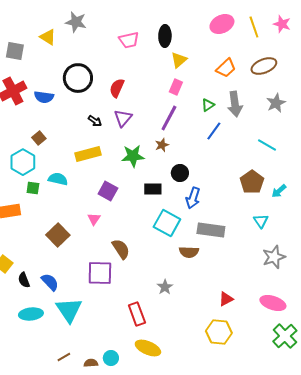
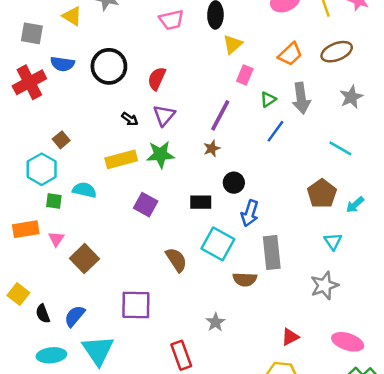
pink rectangle: (176, 87) -> (245, 75), moved
blue semicircle: (44, 97) -> (62, 64), moved
green star: (133, 156) -> (160, 154), moved
pink triangle: (94, 219) -> (56, 239), moved
gray rectangle: (211, 230) -> (272, 252), turned 76
brown semicircle: (121, 249) -> (176, 260), moved
gray star: (274, 257) -> (324, 285), moved
blue semicircle: (50, 282) -> (75, 316), turned -96

